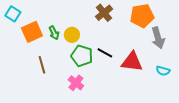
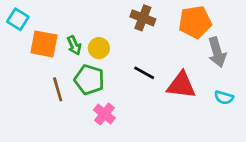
brown cross: (104, 13) -> (143, 18), turned -30
orange square: (32, 32) -> (44, 44), turned 35
green pentagon: (82, 56) -> (89, 80), moved

